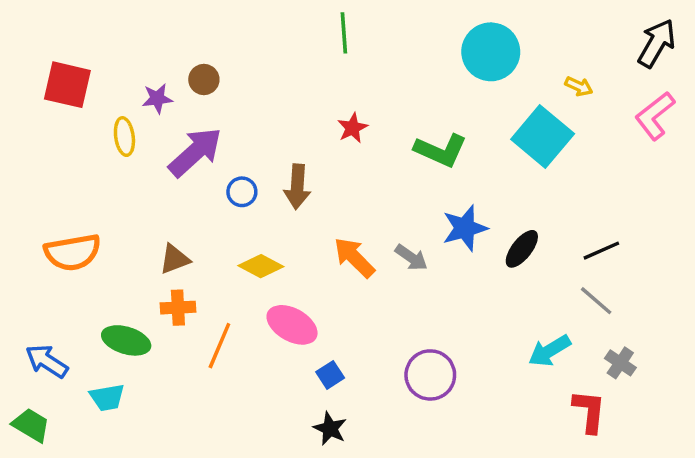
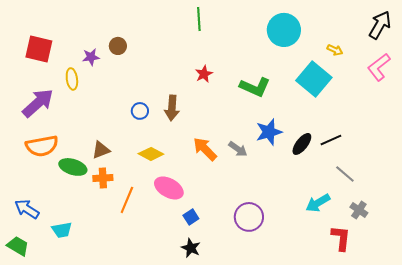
purple arrow: (195, 152) -> (38, 103), moved
black line: (601, 251) -> (331, 140), moved
green ellipse: (126, 340) -> (73, 167), moved

